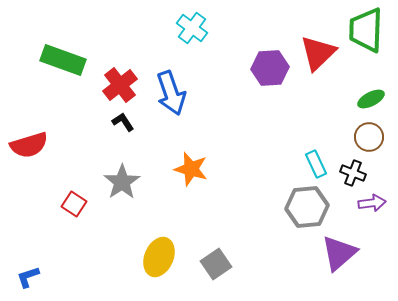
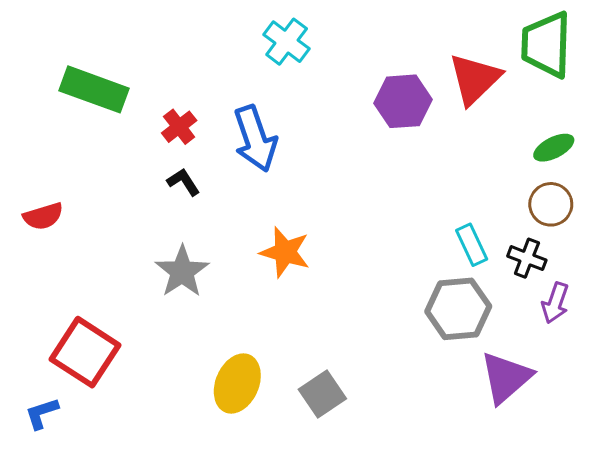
red cross: (120, 85) -> (179, 127), size x0.7
red semicircle: (29, 145) -> (43, 216), size x0.7
purple arrow: (372, 203) -> (555, 303), turned 116
red square: (74, 204) -> (85, 352), moved, size x1.8

